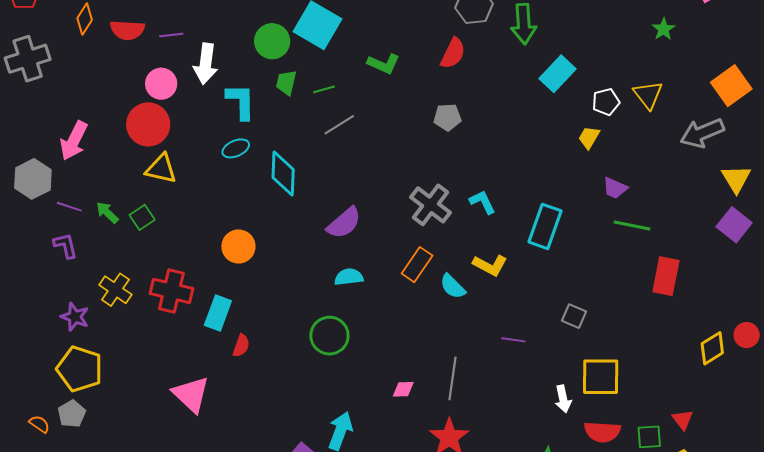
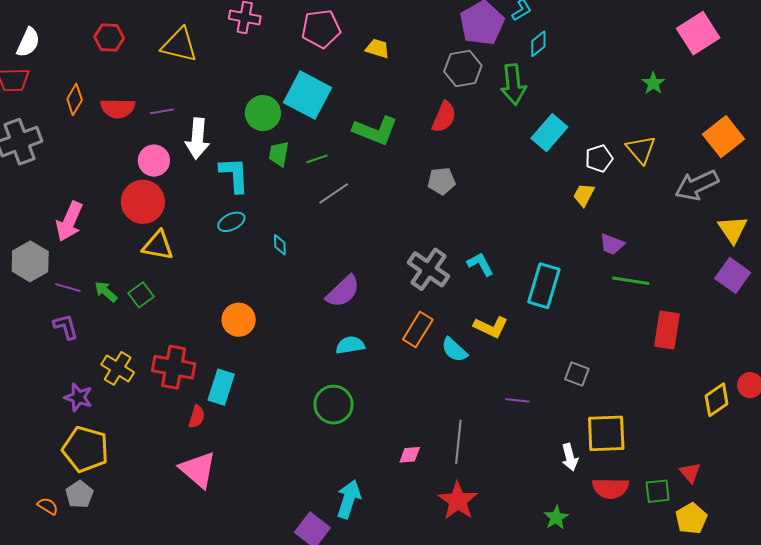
green L-shape: (384, 64) -> (375, 131), size x1.4
cyan diamond: (283, 173) -> (280, 245), size x0.5
red semicircle: (241, 346) -> (197, 417), moved

